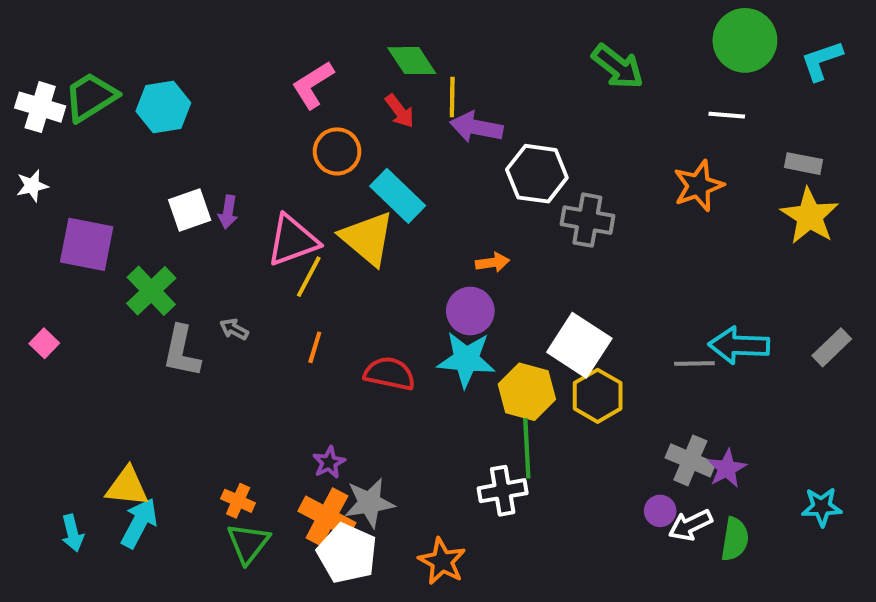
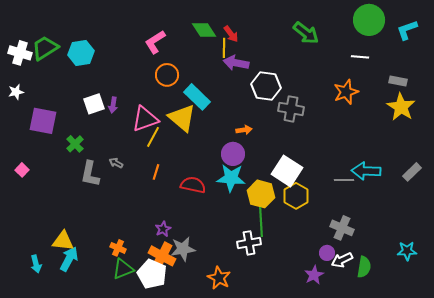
red arrow: (400, 111) -> (231, 34), moved
green cross: (151, 291) -> (75, 144), size x0.7
purple star: (727, 468) -> (314, 275), moved
green triangle: (248, 543) -> (123, 269), turned 30
white pentagon: (347, 553) -> (152, 274), moved

